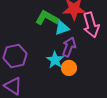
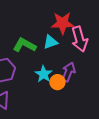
green L-shape: (47, 18) -> (24, 45), moved
purple arrow: (69, 47) -> (69, 72), moved

